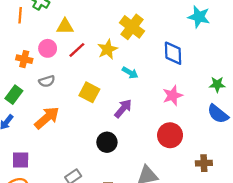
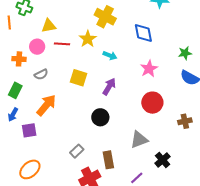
red line: (77, 50) -> (62, 44), turned 56
purple square: (21, 160) -> (29, 130), moved

